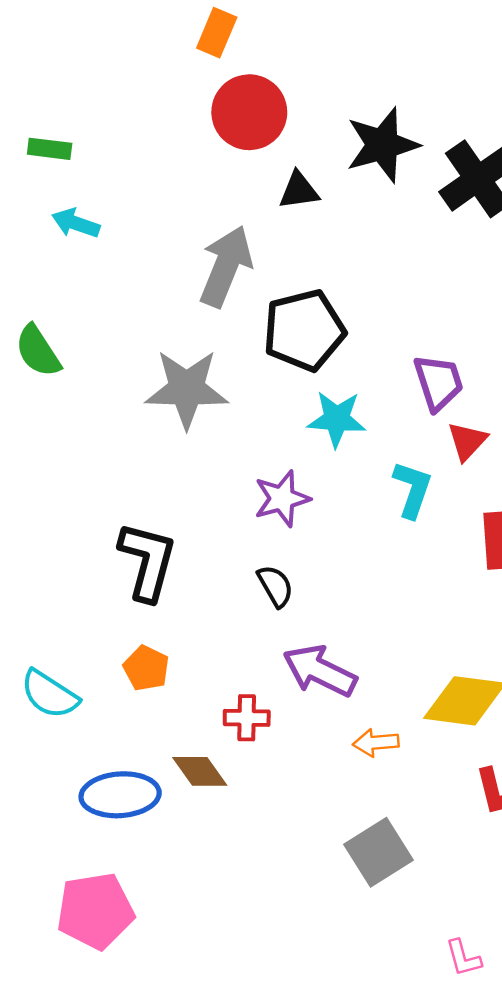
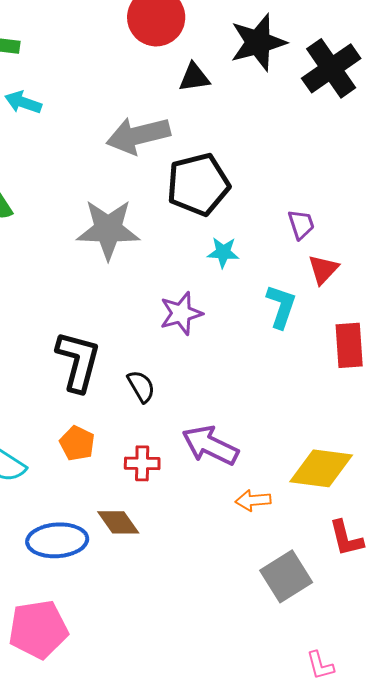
gray arrow: (226, 266) -> (138, 135), turned -126
purple trapezoid: (439, 382) -> (301, 224), size x0.7
cyan star: (337, 419) -> (223, 252), size x0.7
black semicircle: (275, 586) -> (141, 386), moved
red cross: (247, 718) -> (142, 463), moved
gray square: (378, 852) -> (286, 576), moved

